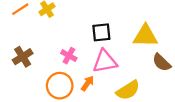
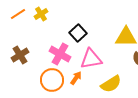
black square: (101, 32) -> (78, 33), moved, turned -36
pink cross: (69, 56) -> (60, 54), size x1.5

